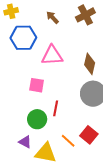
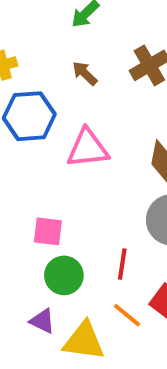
pink square: (37, 85) -> (48, 231), moved
red line: (56, 108) -> (122, 264), moved

